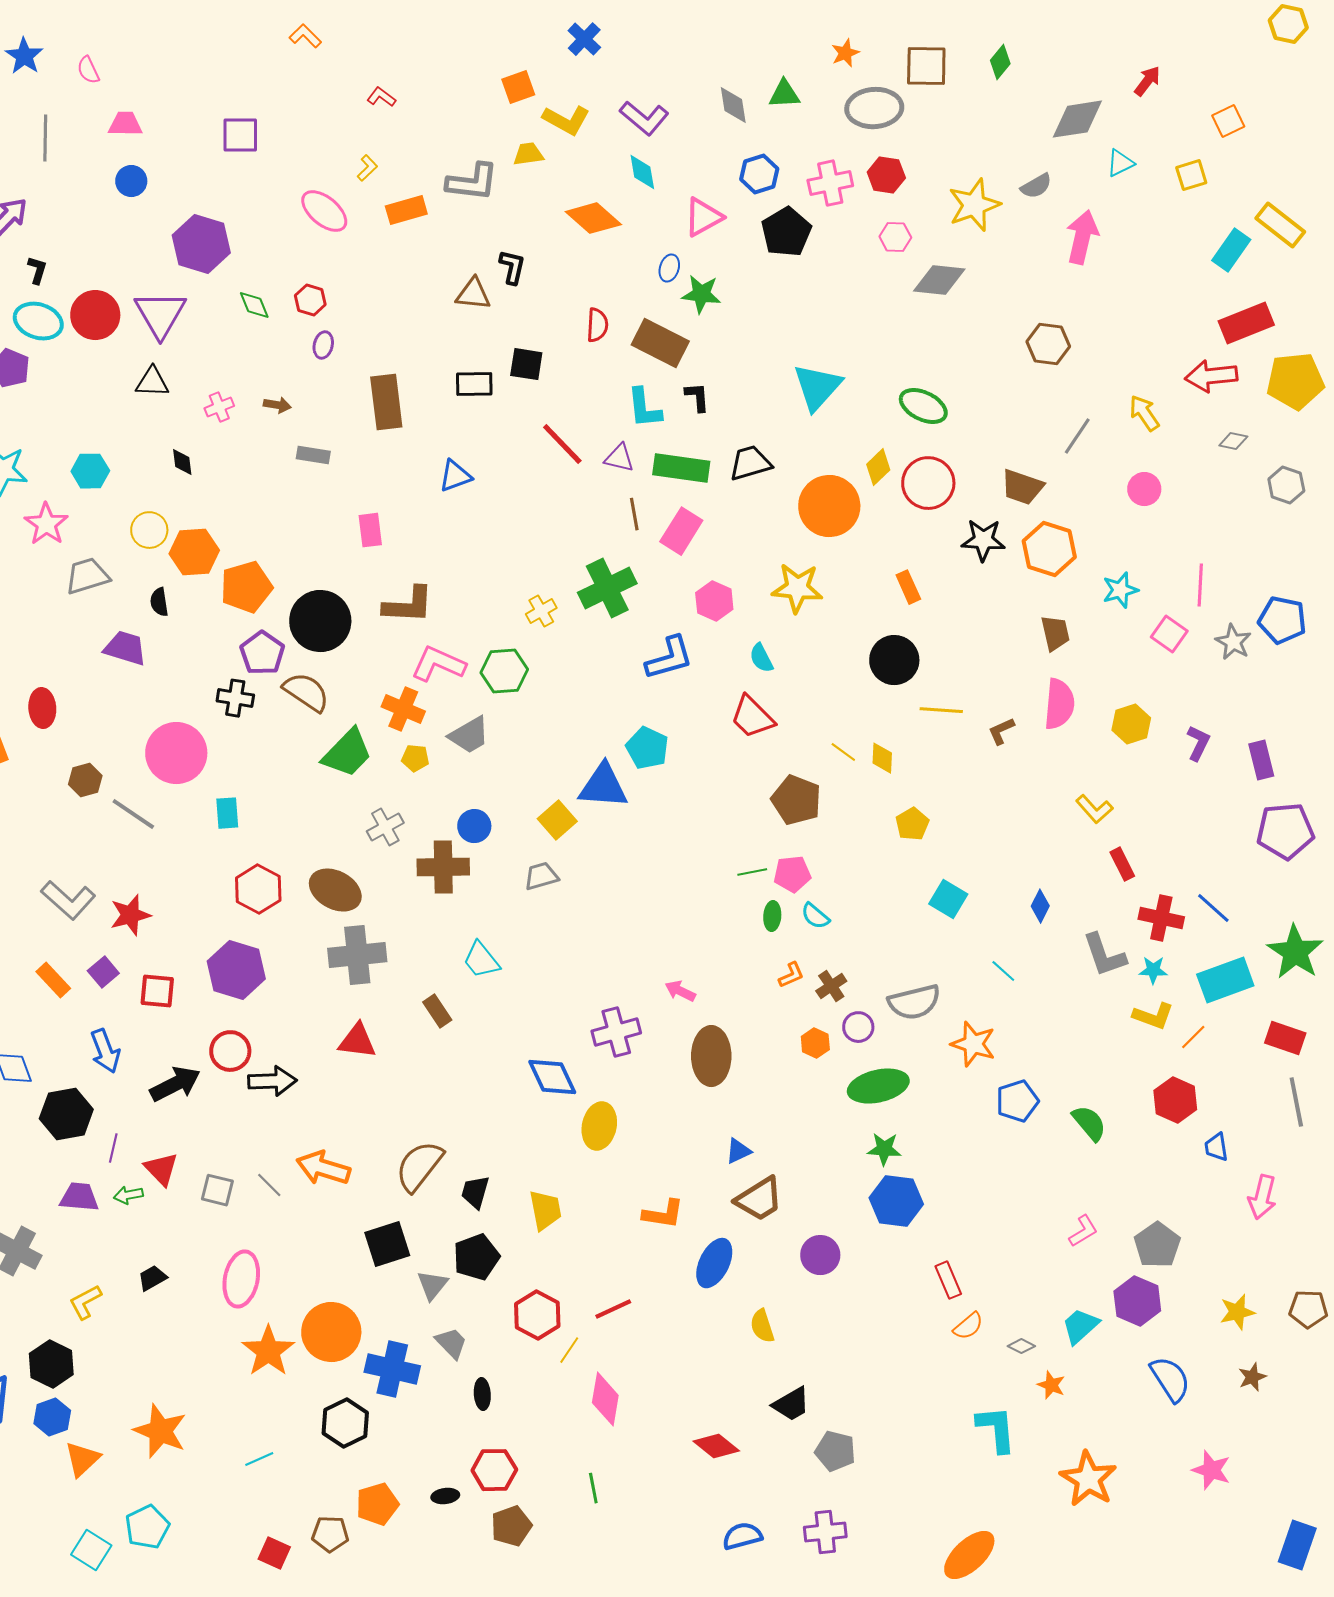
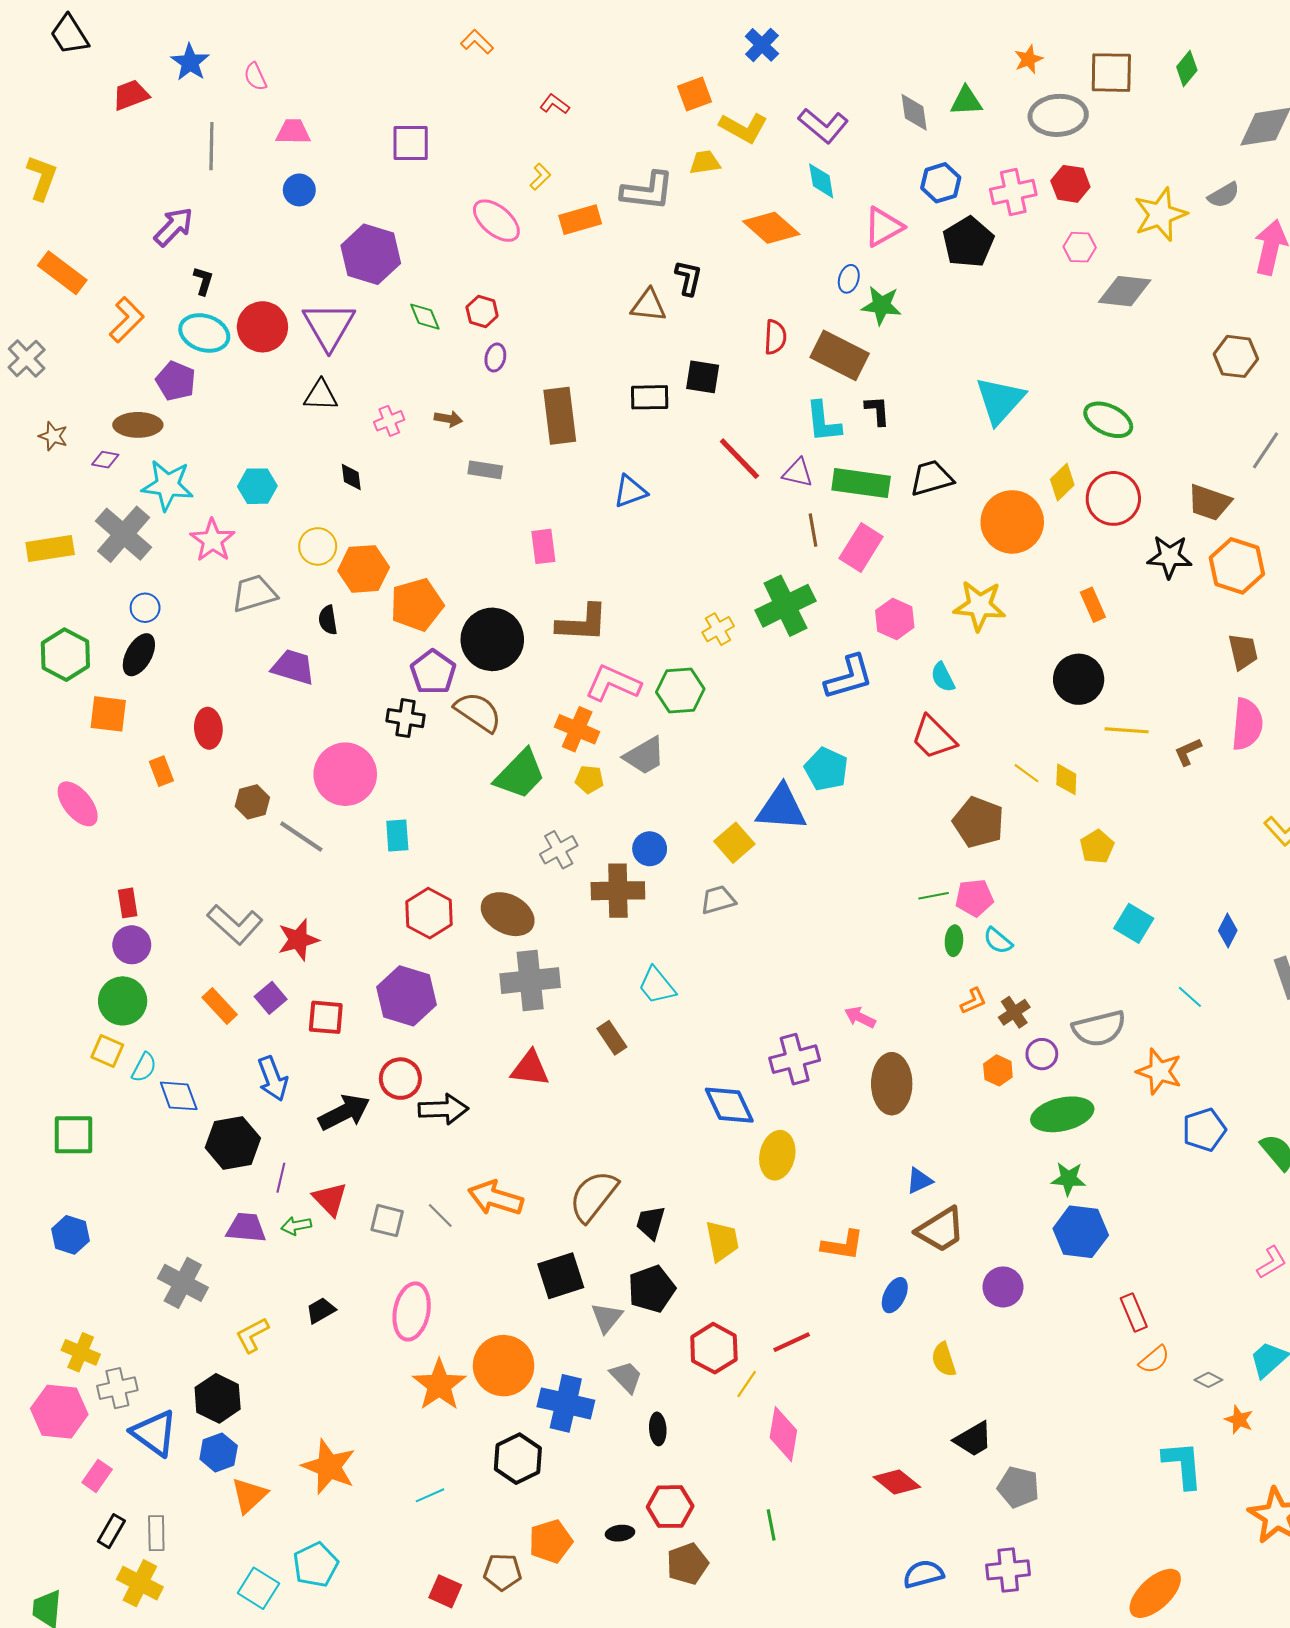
blue ellipse: (714, 1263) -> (895, 1295), size x0.7

